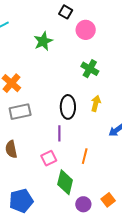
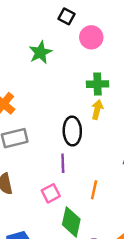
green cross: (90, 69) -> (98, 84), turned -30
yellow arrow: (96, 103) -> (97, 110), moved

